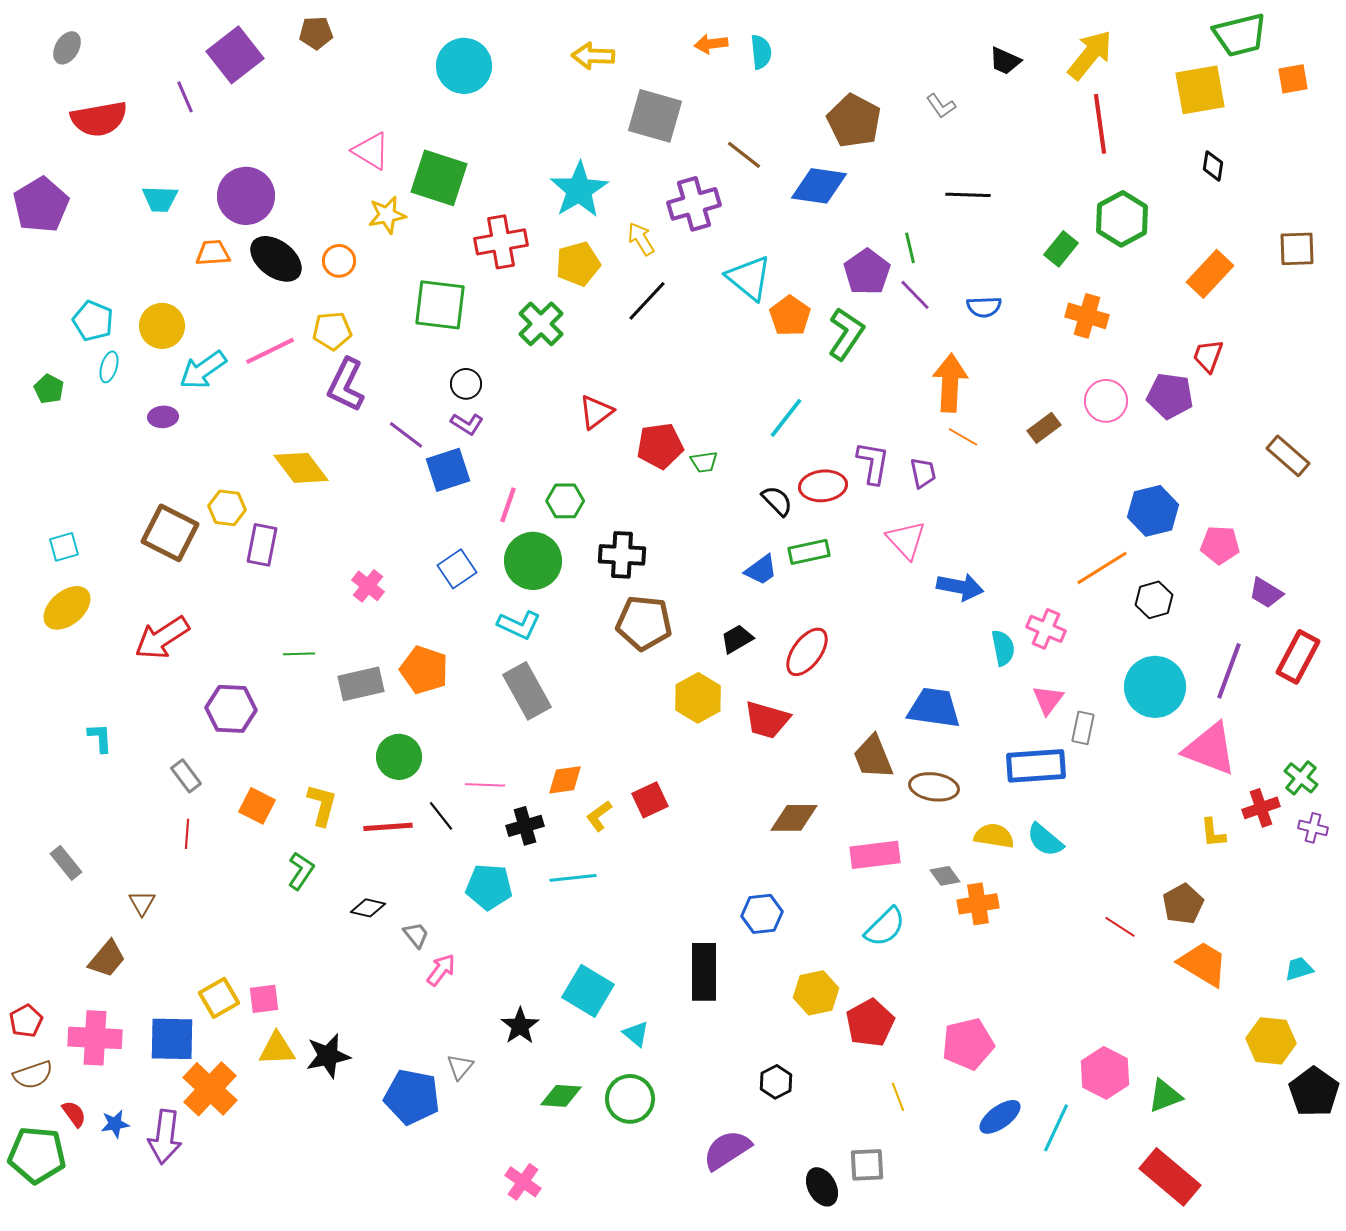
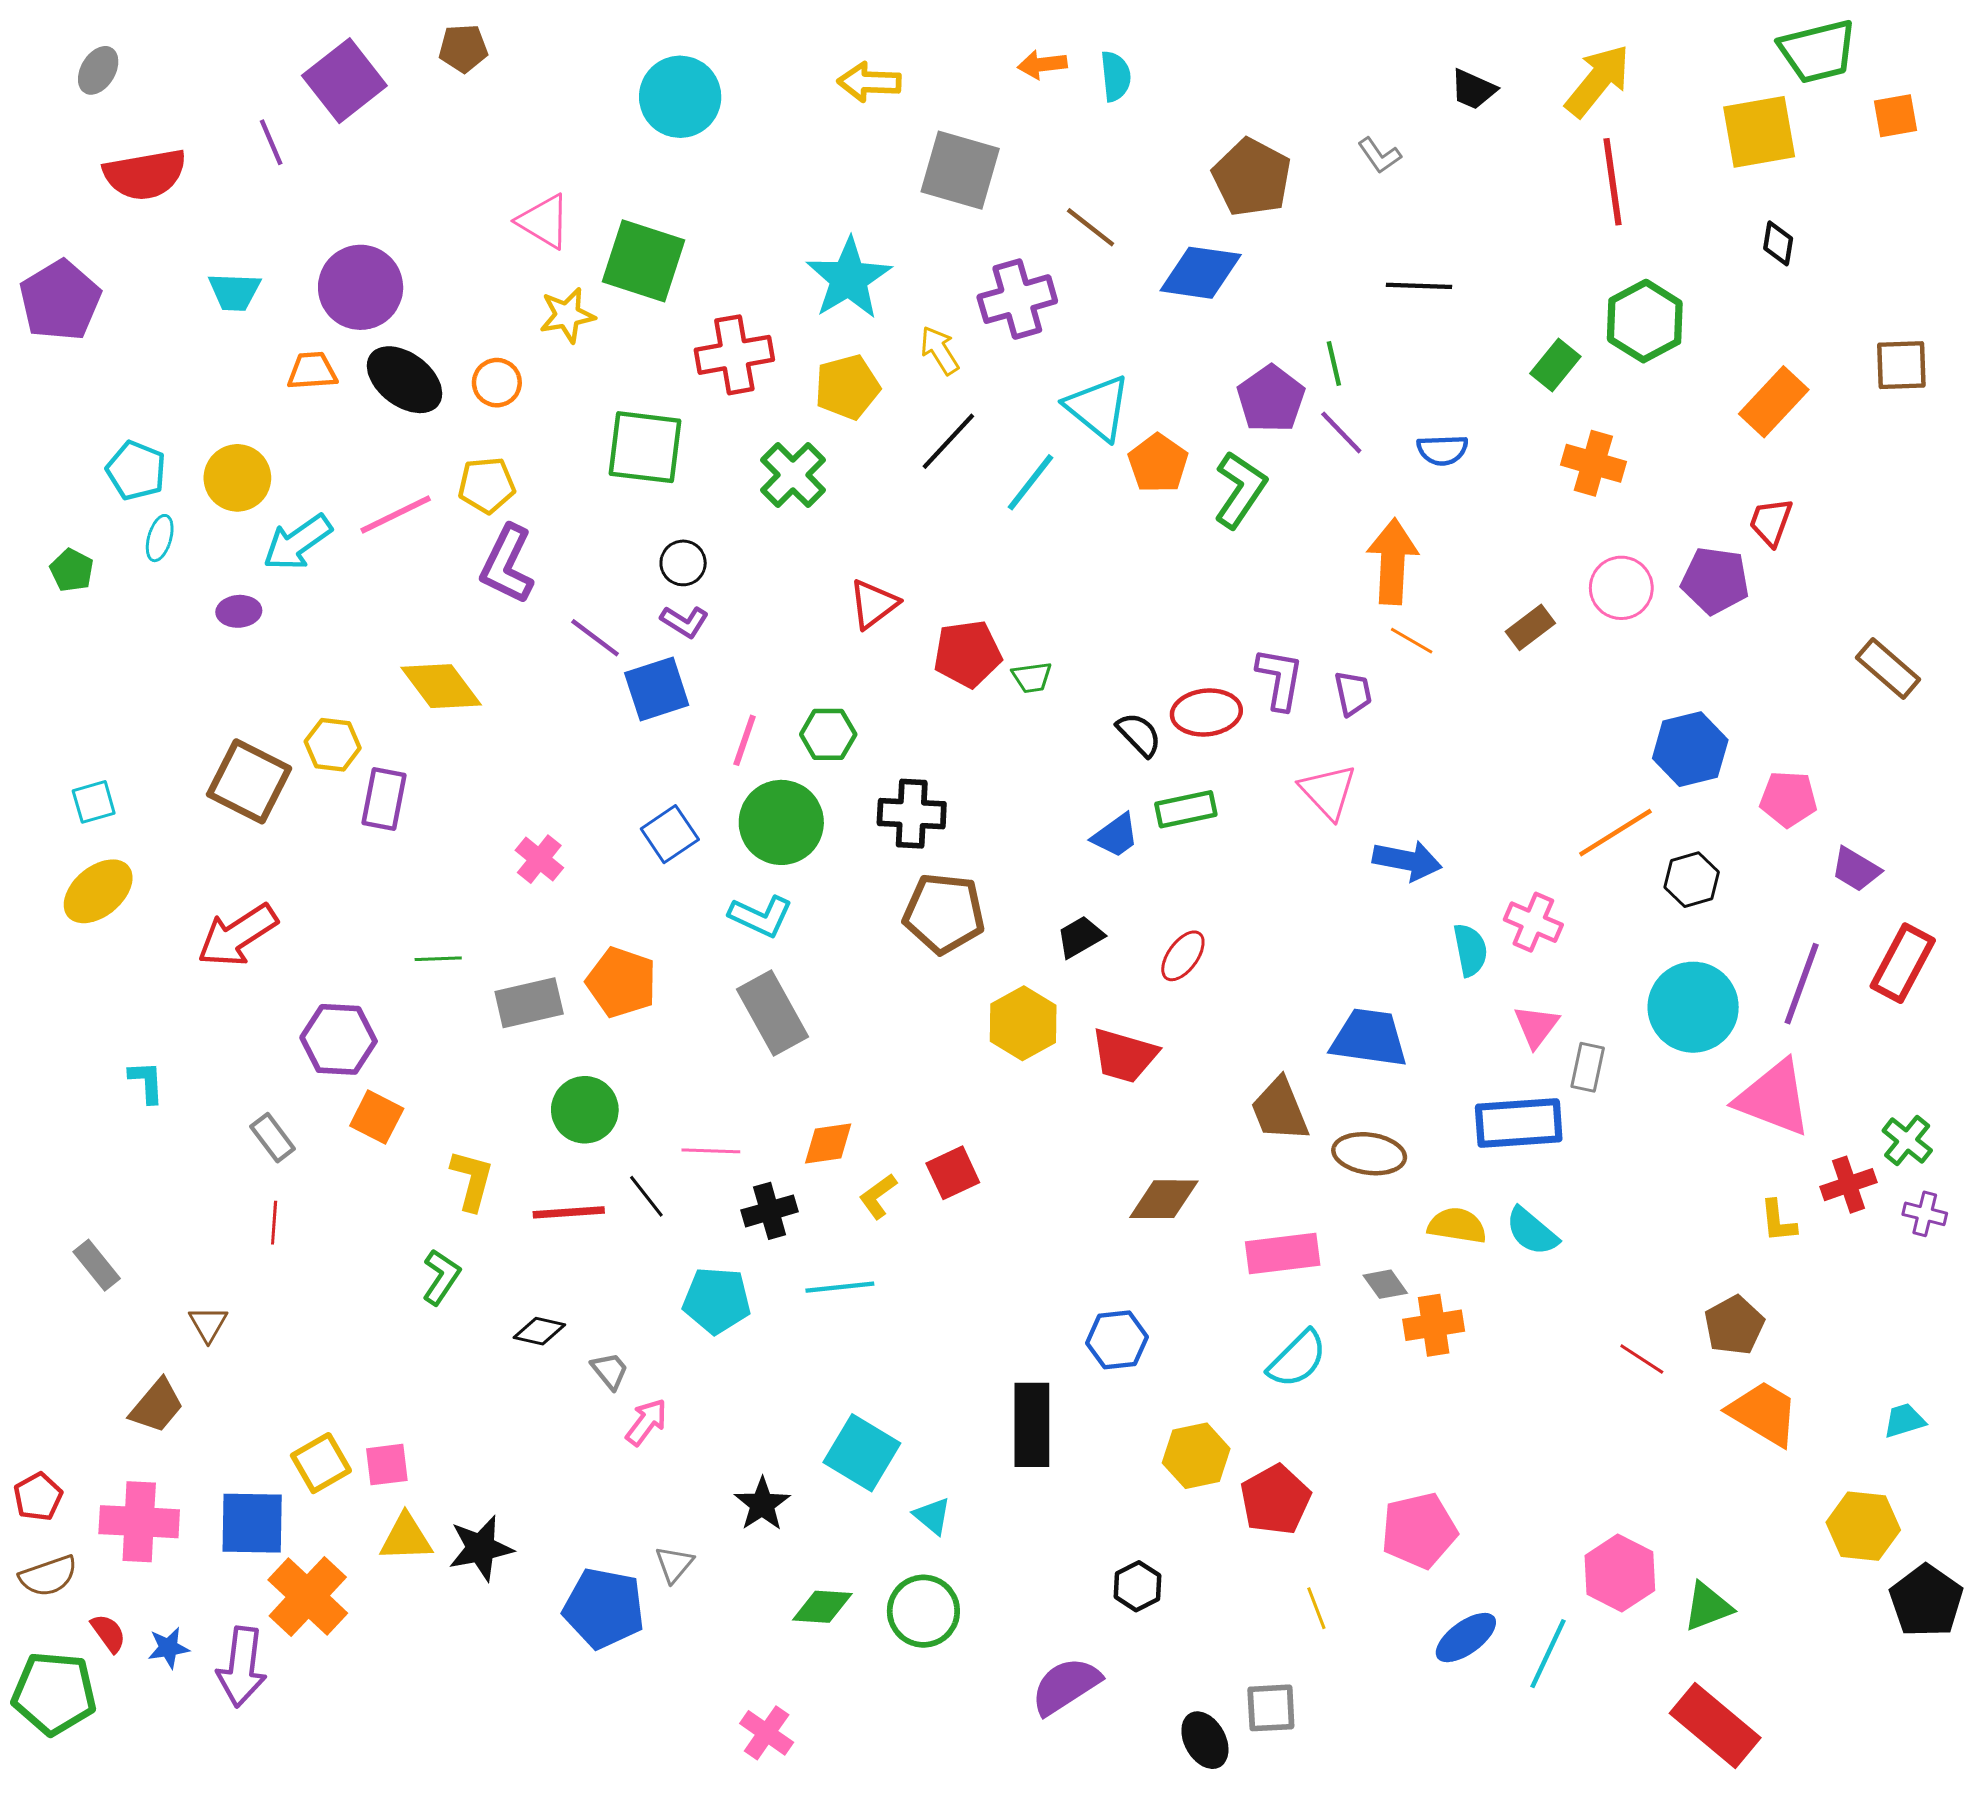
cyan line: (786, 418) -> (1030, 482), moved
red ellipse: (807, 652) -> (1183, 956), size x0.7
orange square: (257, 806) -> (377, 1117), moved

